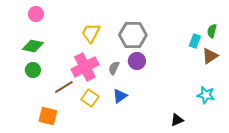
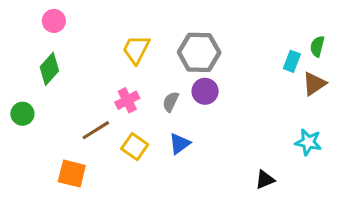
green diamond: (33, 46) -> (49, 69), turned -60
pink cross: (85, 67) -> (127, 100), size x0.6
green circle: (33, 70) -> (22, 114), moved

